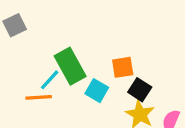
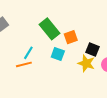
green rectangle: (70, 66) -> (50, 29), moved
black square: (140, 90) -> (93, 49), moved

